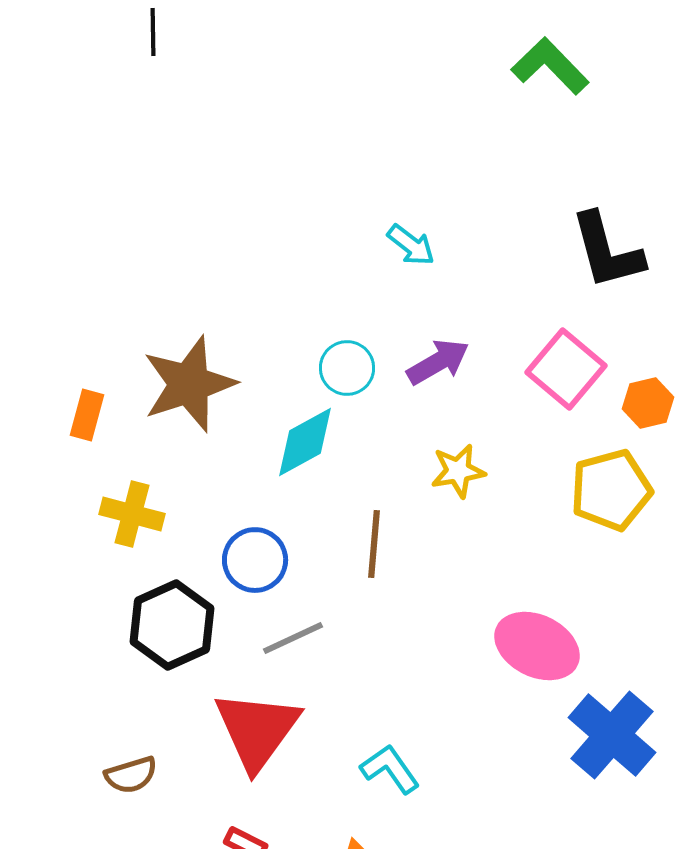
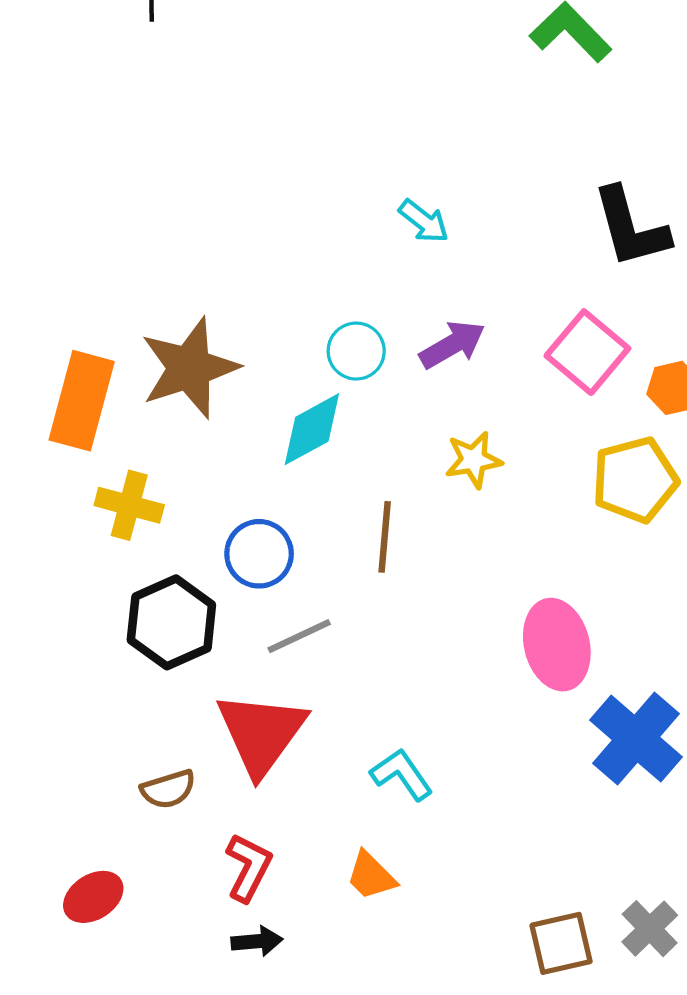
orange rectangle: (87, 415) -> (82, 401), size x1.8
pink ellipse: (537, 646) -> (557, 645), turned 50
brown semicircle: (131, 775) -> (168, 789), moved

